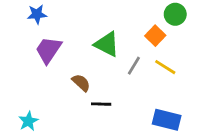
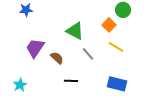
purple trapezoid: (48, 50) -> (35, 48), moved
gray line: (134, 66) -> (88, 54), moved, turned -72
black line: (101, 104) -> (71, 81), moved

